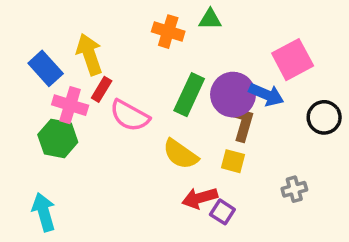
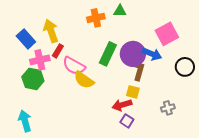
orange cross: (168, 32) -> (96, 18), turned -30
pink cross: (70, 105) -> (40, 60), turned -30
yellow semicircle: (180, 154) -> (84, 80), moved
red arrow: (200, 198) -> (122, 105), moved

